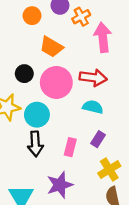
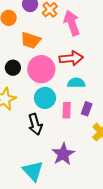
cyan circle: (37, 115) -> (45, 98), moved
pink rectangle: (70, 147) -> (67, 110), moved

